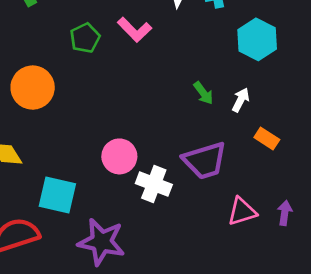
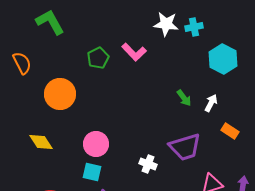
pink circle: (119, 156) -> (96, 144), moved
white cross: (154, 184) -> (148, 164), size x0.7
cyan square: (57, 195) -> (92, 172), moved, size x0.7

